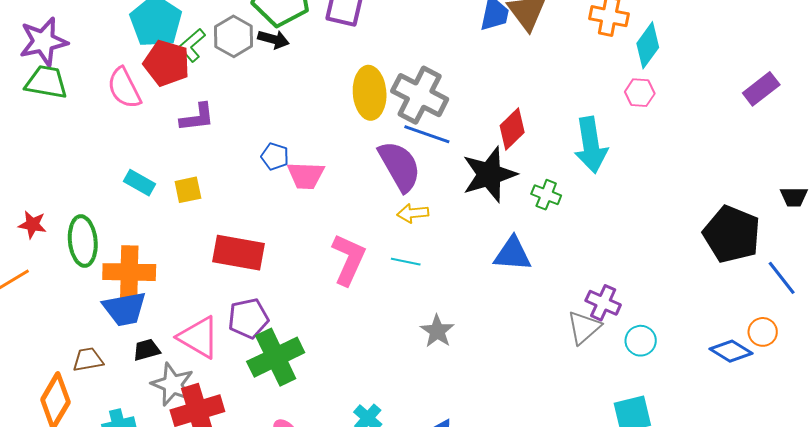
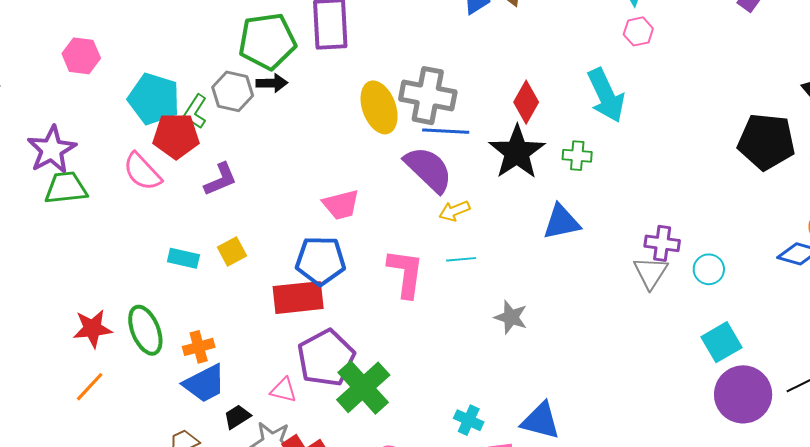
blue pentagon: (275, 156) -> (321, 261), moved, size x1.8
red star: (32, 225) -> (92, 329), size x1.4
orange cross: (129, 272) -> (199, 347), size x0.6
purple pentagon: (248, 318) -> (326, 358), size x1.4
pink triangle: (199, 337) -> (284, 390), size x0.6

